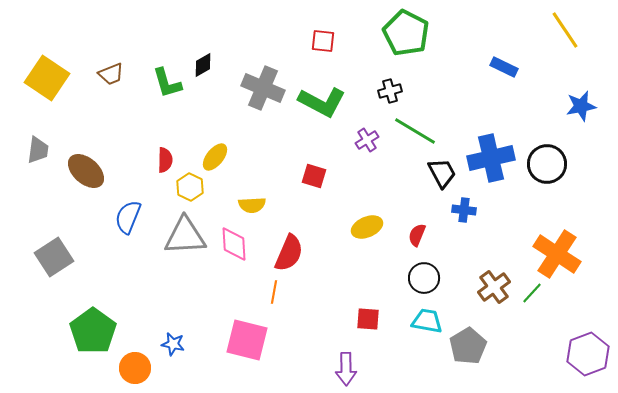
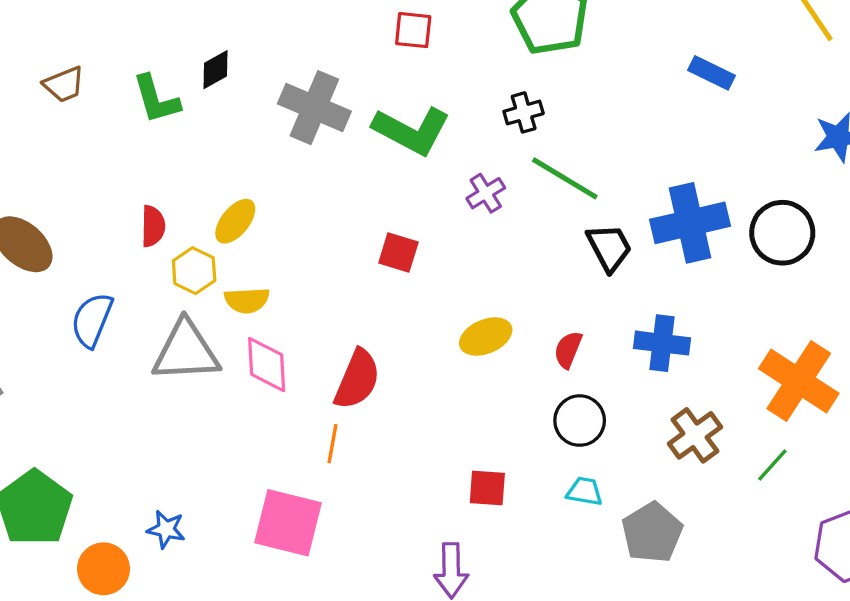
yellow semicircle: (252, 205) -> (247, 300), moved
blue cross: (464, 210) -> (662, 343), moved, size x1.4
green line: (532, 293) -> (772, 465), moved
cyan trapezoid: (427, 321) -> (585, 491), size x0.7

